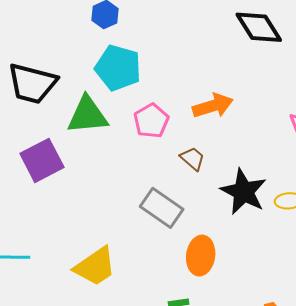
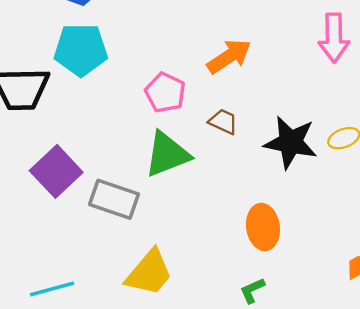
cyan pentagon: (118, 68) -> (81, 50), moved
green triangle: (87, 115) -> (167, 154), moved
gray rectangle: (162, 208) -> (114, 199), moved

